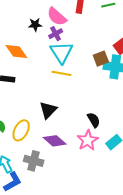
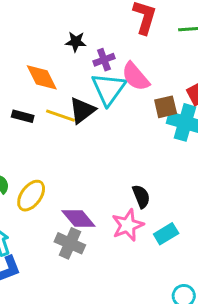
pink semicircle: (57, 17) -> (135, 77), moved
yellow line: (61, 73) -> (60, 116), moved
black triangle: (48, 110) -> (82, 110), moved
gray cross: (34, 161) -> (70, 243), moved

